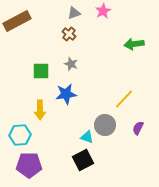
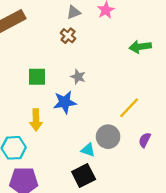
gray star: (71, 64) -> (78, 77), moved

